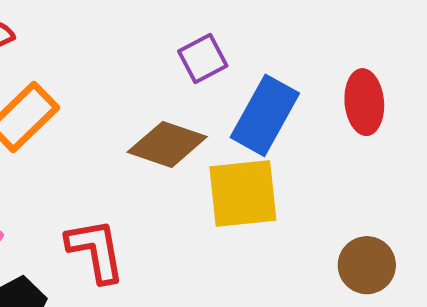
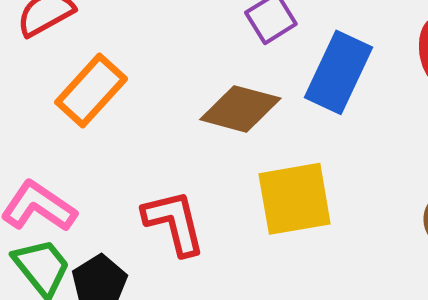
yellow square: (243, 194) -> (295, 199), moved

